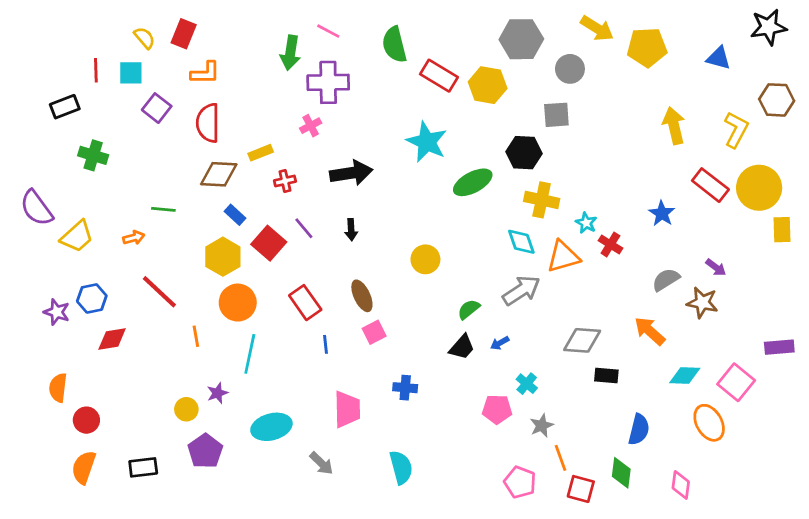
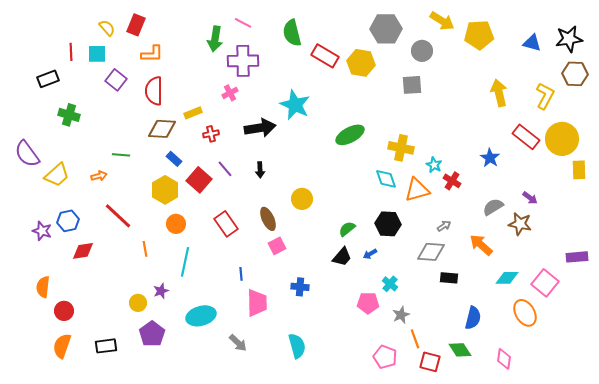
black star: (769, 27) -> (569, 39), moved
cyan star: (427, 142) -> (295, 105), moved
black hexagon: (524, 153) -> (388, 224), moved
yellow circle: (425, 259) -> (302, 199), moved
gray arrow: (521, 290) -> (444, 226), moved, size x0.5
orange circle: (238, 303) -> (176, 224), size x0.7
blue line: (325, 344) -> (241, 274), moved
green diamond: (621, 473) -> (460, 350), turned -40

